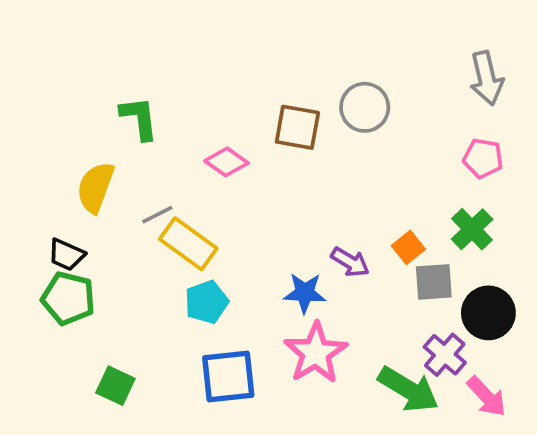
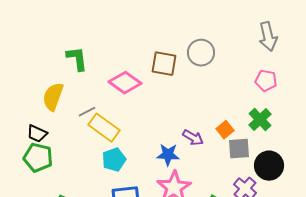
pink diamond: (226, 162) -> (125, 83), size x1.4

